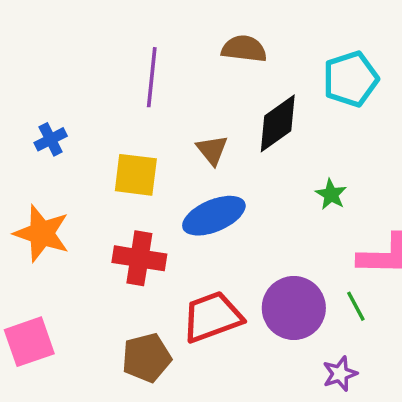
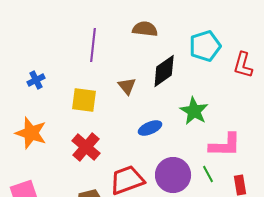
green star: (331, 194) -> (194, 111), size x1.6
blue ellipse: (214, 216) -> (150, 128), moved, size x0.7
red cross: (139, 258) -> (86, 147), turned 32

